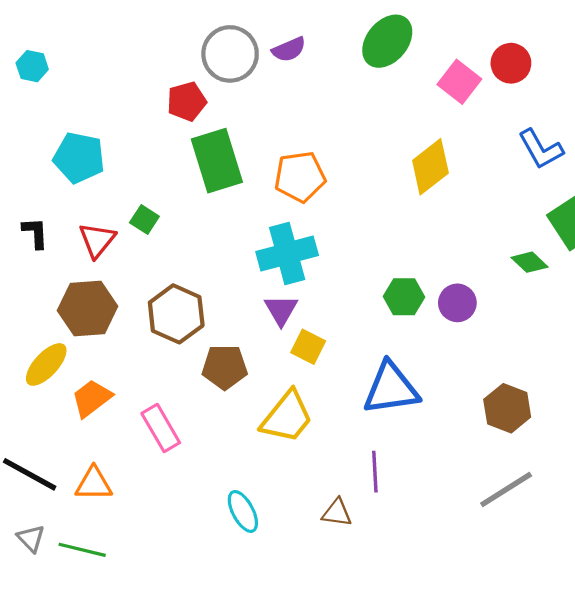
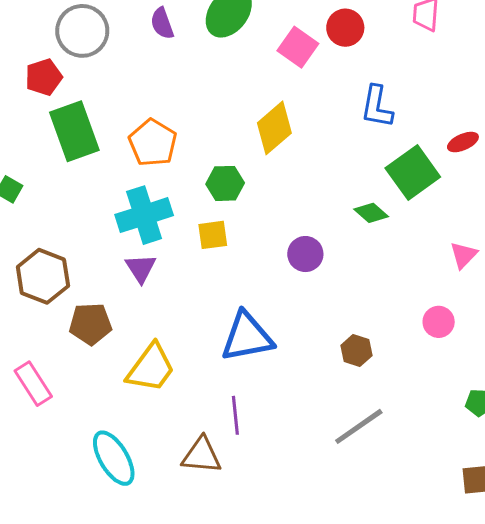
purple semicircle: (289, 49) -> (162, 23), moved, turned 96
blue L-shape: (541, 149) -> (377, 107), turned 42
orange pentagon: (300, 177) -> (153, 143), turned -30
green hexagon: (404, 297) -> (225, 183), moved
yellow square: (308, 347) -> (213, 235), moved, turned -32
brown hexagon: (507, 408) -> (356, 350), size x0.7
cyan ellipse: (243, 511) -> (114, 458), size x1.4
brown triangle: (337, 513) -> (202, 455), size x1.4

